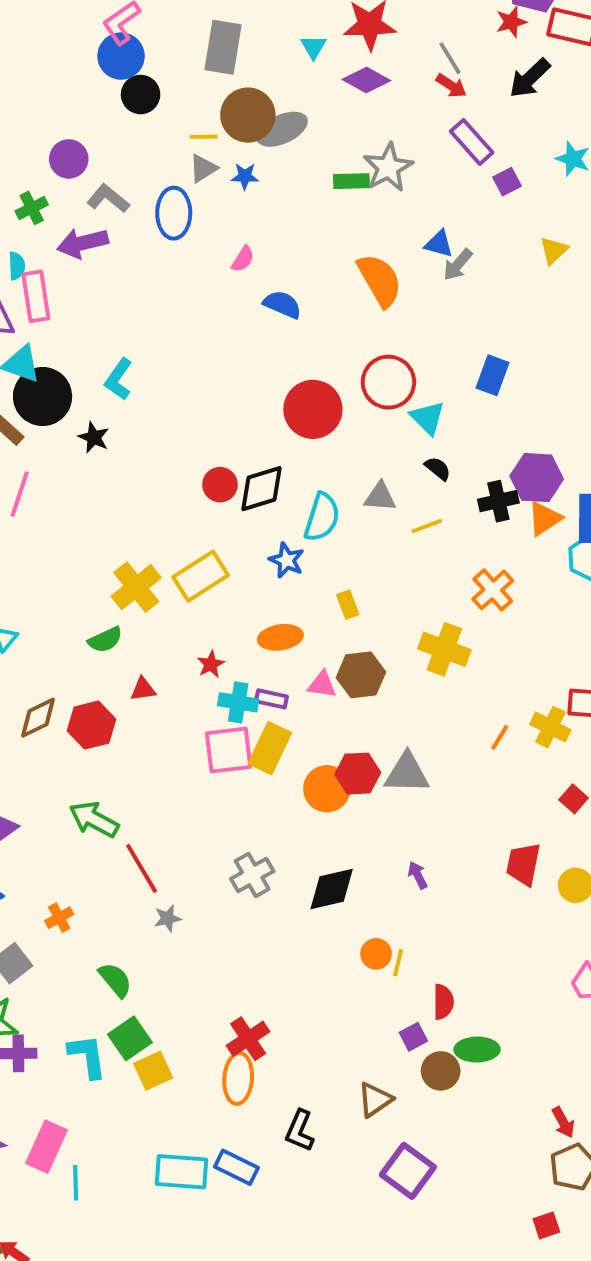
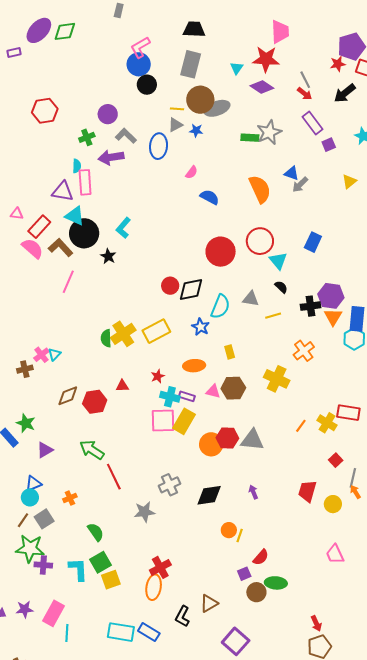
orange triangle: (545, 519) -> (333, 317), turned -30
green semicircle: (105, 640) -> (106, 338), moved, turned 108
gray star: (168, 918) -> (144, 512), moved, size x1.5
red semicircle: (443, 1002) -> (261, 557), turned 36
brown triangle: (375, 1100) -> (209, 603), moved

